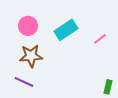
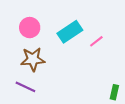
pink line: (100, 39) -> (96, 41), moved

